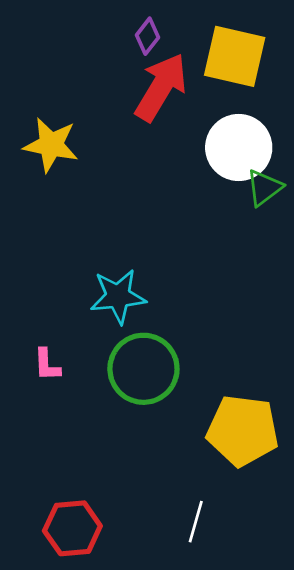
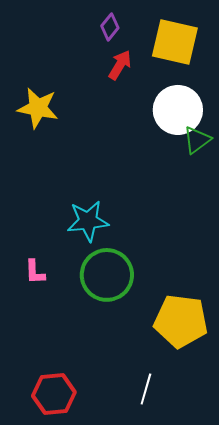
red arrow: (161, 87) -> (120, 65), size x0.6

